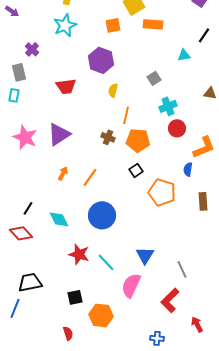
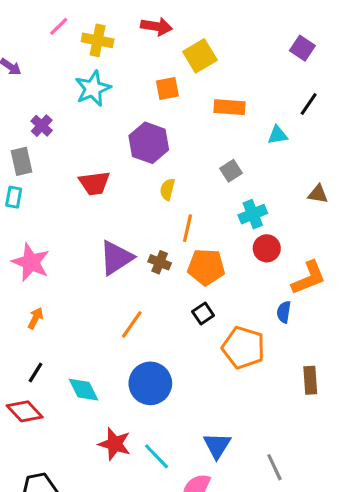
orange rectangle: (153, 24) -> (229, 107), moved
purple triangle: (59, 134) -> (116, 258), moved
orange arrow: (63, 173) -> (35, 318), moved
brown rectangle: (203, 201) -> (310, 380), moved

